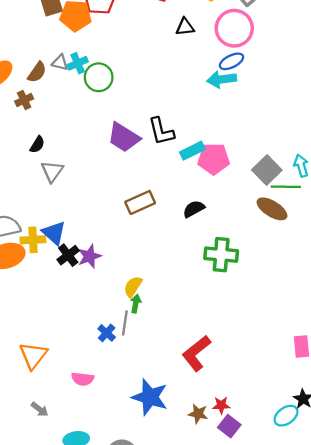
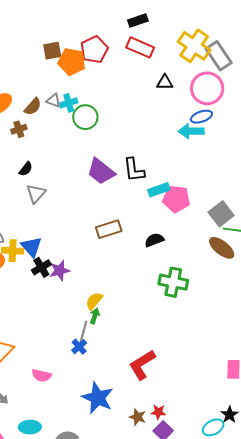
blue cross: (107, 333) -> (79, 347), moved

